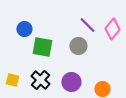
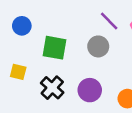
blue circle: (24, 29) -> (22, 26), moved
yellow square: (12, 80) -> (18, 72), moved

